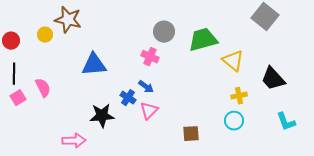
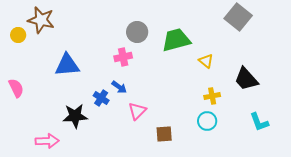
pink cross: (150, 57) -> (123, 57), turned -36
yellow triangle: (233, 61) -> (206, 61), size x0.7
pink triangle: (149, 111) -> (137, 111), moved

